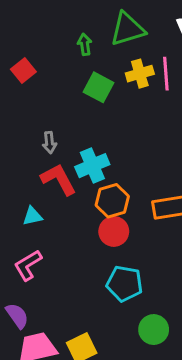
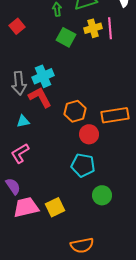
gray arrow: (49, 143) -> (19, 83), moved, size x1.6
cyan cross: (92, 166) -> (43, 76), moved
red circle: (114, 231) -> (89, 134), moved

